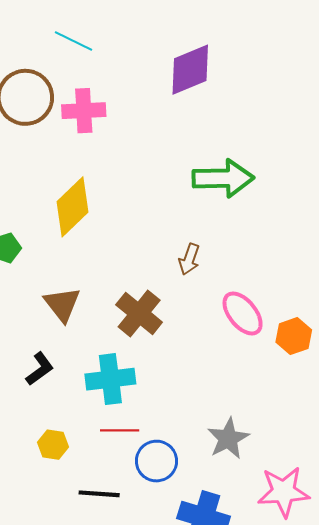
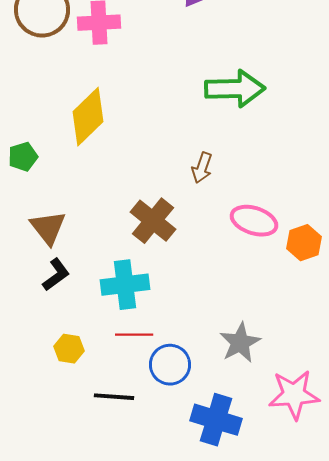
brown triangle: (62, 304) -> (48, 228), moved
pink ellipse: (243, 313) -> (254, 221), turned -33

